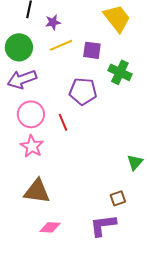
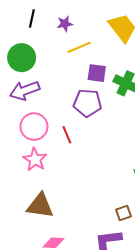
purple star: (53, 22) -> (65, 24), moved
yellow line: (61, 45) -> (79, 47), moved
purple square: (92, 50) -> (97, 73), moved

